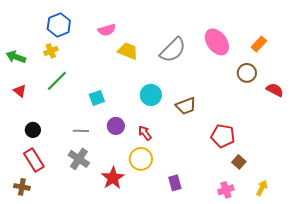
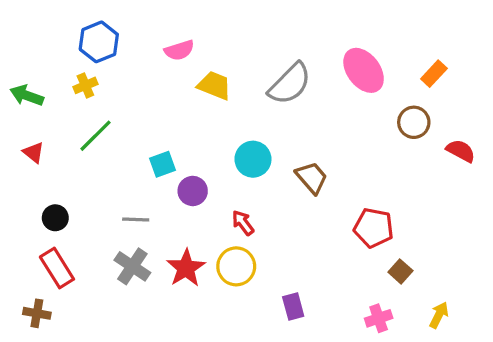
brown trapezoid: (186, 106) -> (312, 178), turned -110
purple circle: (116, 126) -> (193, 191), moved
red star: (113, 178) -> (186, 268), moved

